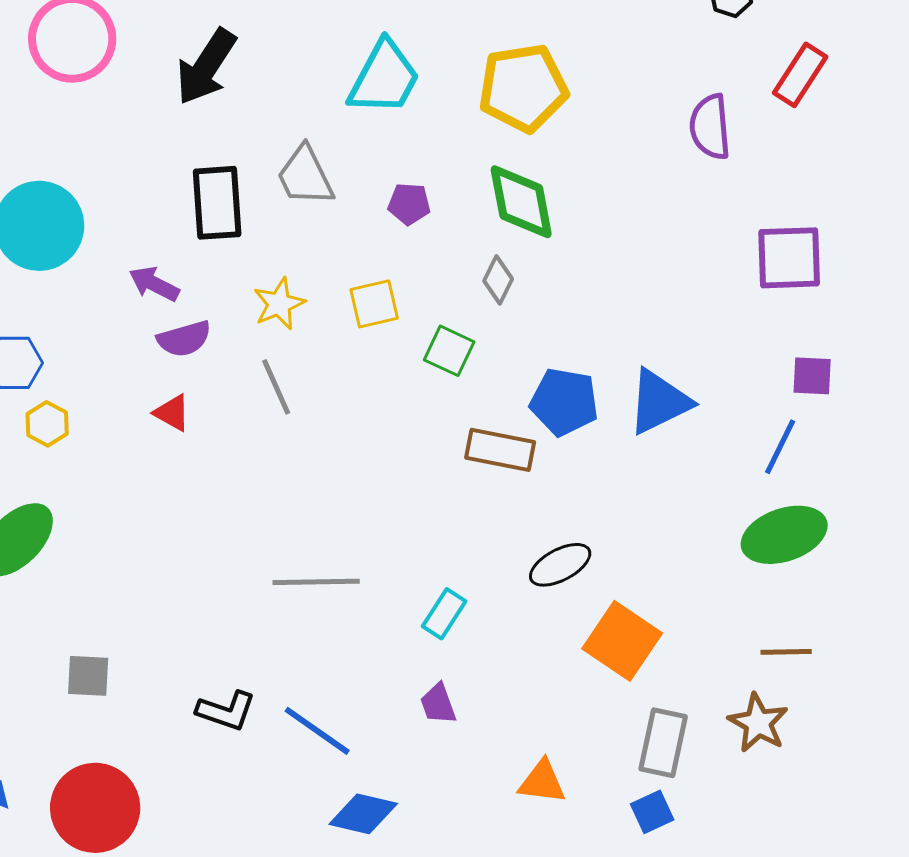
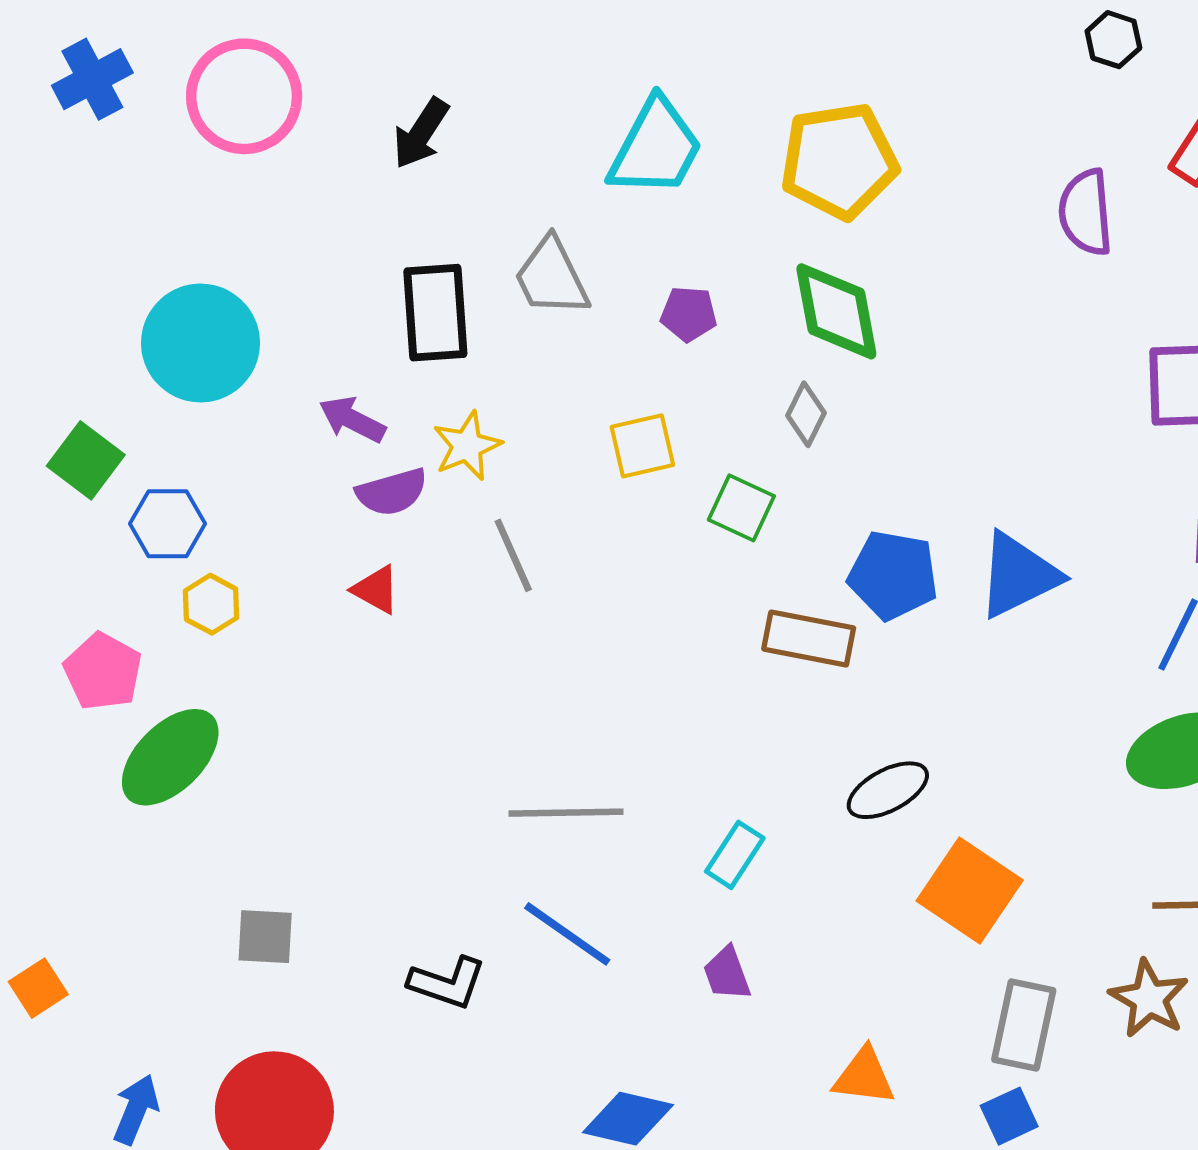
black arrow: (206, 67) -> (421, 133), size x0.7
yellow star: (279, 304) -> (467, 446), moved
blue line: (317, 731) -> (567, 934), moved

